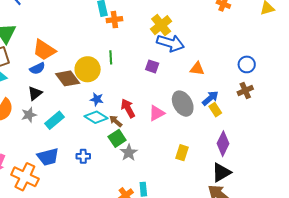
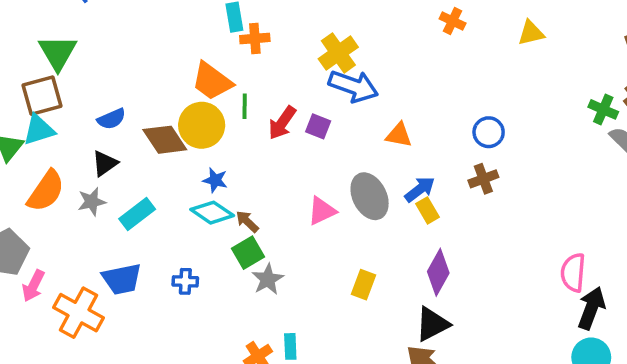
orange trapezoid: (44, 50) -> (212, 81), moved
red arrow: (128, 108) -> (282, 123), moved, turned -120

